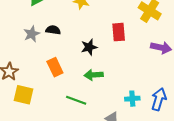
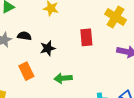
black star: (89, 47) -> (48, 48), moved

